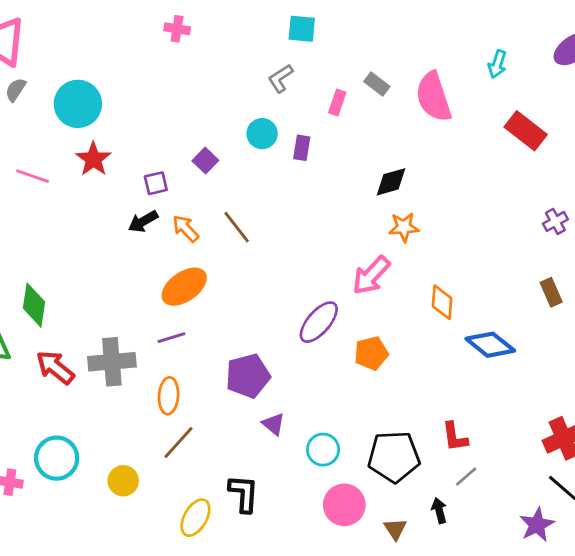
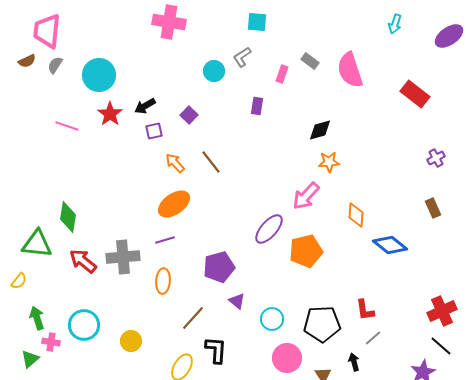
pink cross: (177, 29) -> (169, 22), size x1.8
cyan arrow: (497, 64) -> (395, 24), moved
cyan circle: (262, 134) -> (214, 71), moved
black arrow: (143, 221) -> (145, 106), moved
orange pentagon: (371, 353) -> (306, 251), size x1.4
brown line: (178, 443) -> (193, 318), moved

